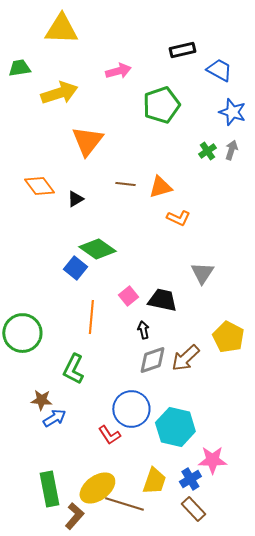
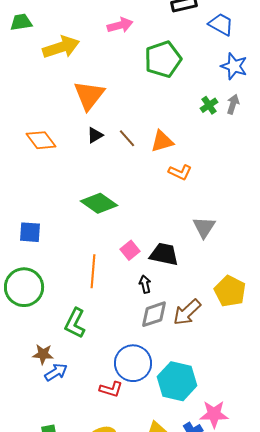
brown line: (125, 184) -> (127, 138), turned 42
black triangle: (75, 199) -> (95, 135), moved
blue square: (75, 268) -> (30, 232), moved, turned -35
red L-shape: (109, 435) -> (111, 389), turned -40

